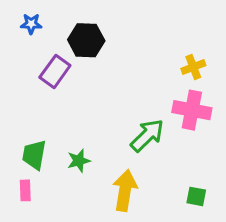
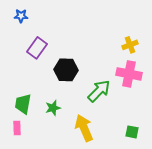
black hexagon: (86, 40) -> (66, 70), moved
yellow arrow: (125, 190) -> (84, 128), turned -32

